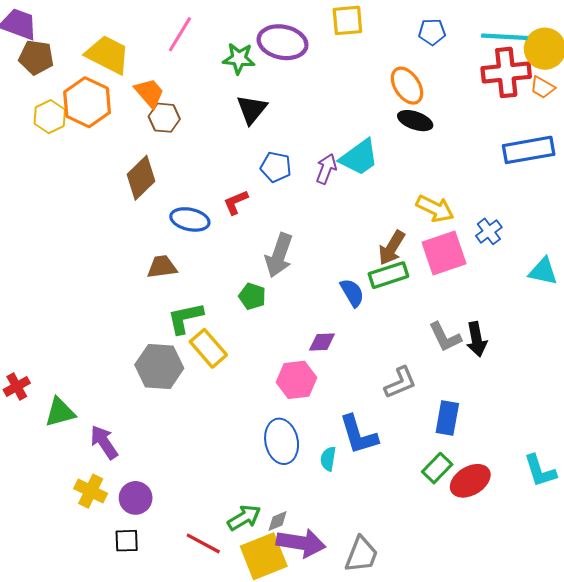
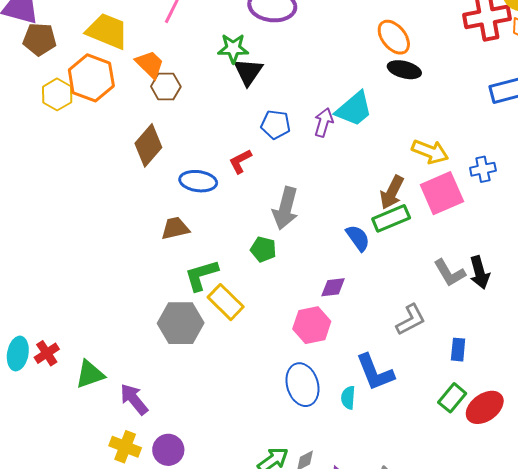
green star: (239, 58) -> (233, 48), moved
blue cross: (489, 231) -> (483, 169), turned 30
blue rectangle: (447, 418) -> (458, 350), size x0.7

